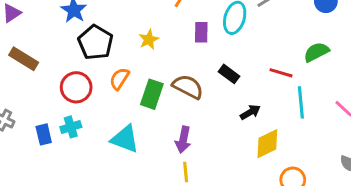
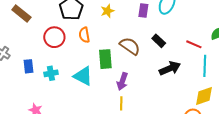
orange semicircle: (119, 79) -> (84, 35), turned -49
green rectangle: (152, 94) -> (105, 59), moved, turned -30
black arrow: (250, 112) -> (170, 68), size x1.5
cyan cross: (71, 127) -> (51, 73), moved
yellow diamond: (267, 144) -> (204, 96), moved

